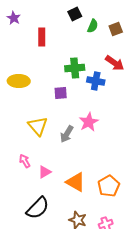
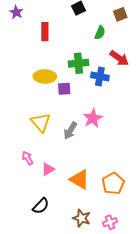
green semicircle: (93, 26) -> (100, 33), moved
brown square: (116, 29) -> (120, 14), moved
yellow ellipse: (19, 81) -> (45, 76), moved
black semicircle: (38, 208) -> (41, 206), size x0.7

